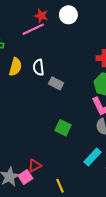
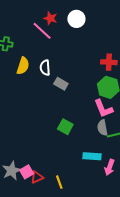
pink line: (33, 29) -> (42, 31), turned 65
cyan rectangle: (93, 157) -> (92, 156), turned 48
red triangle: (35, 165) -> (37, 177), moved

